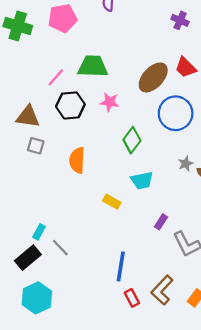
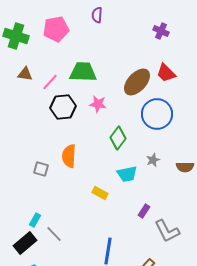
brown triangle: (28, 117) -> (25, 74), moved, size x0.7
gray square: (36, 146) -> (41, 169), moved
gray star: (186, 164) -> (153, 160), moved

